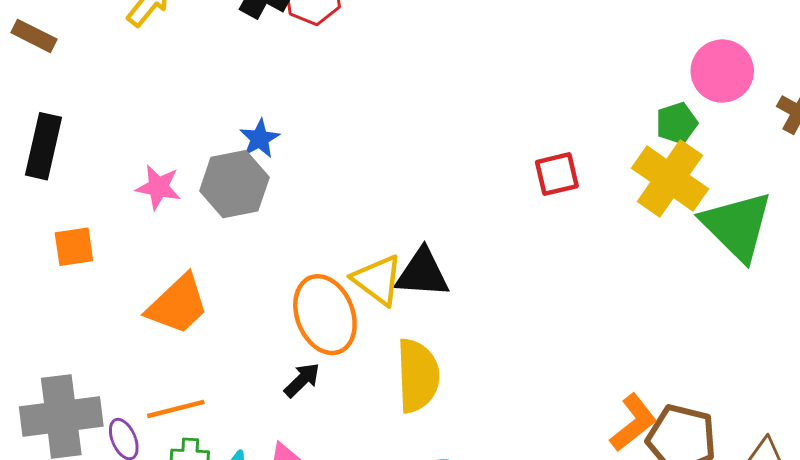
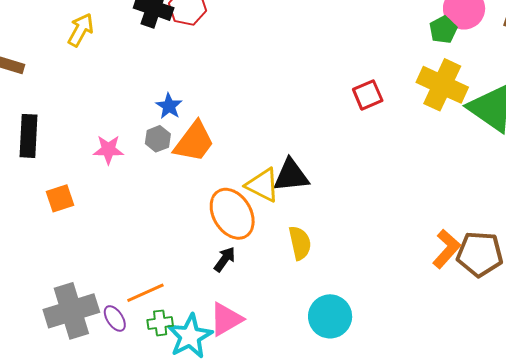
green pentagon: (677, 123) -> (443, 30), moved
gray hexagon: (234, 184) -> (158, 139), size x0.6
orange trapezoid: (178, 305) -> (194, 142), moved
yellow semicircle: (418, 376) -> (300, 243), size x0.7

